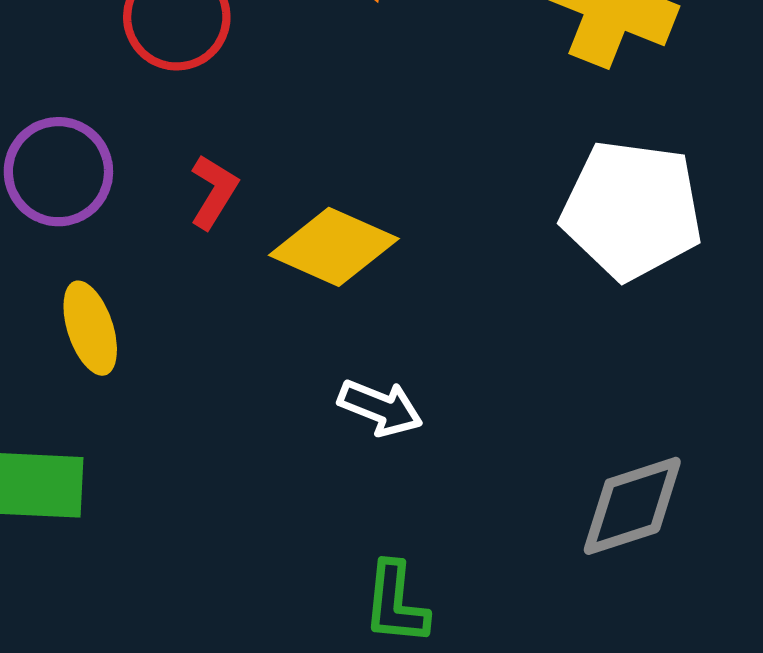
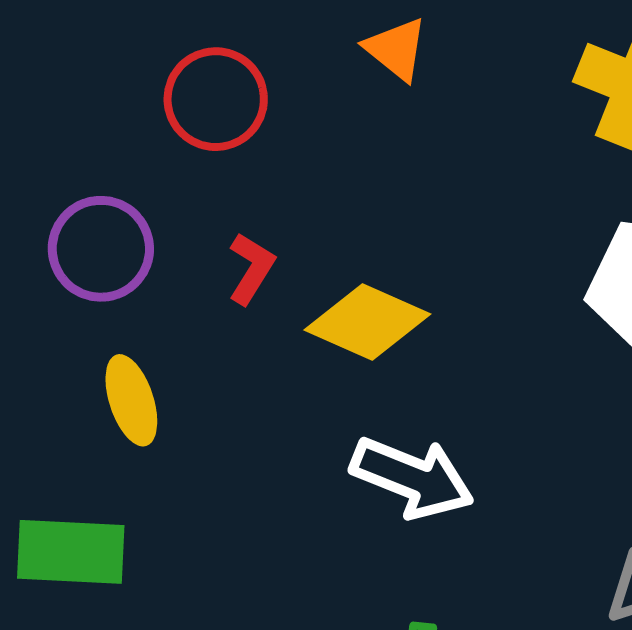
white arrow: (380, 408) -> (412, 478), size x1.5

